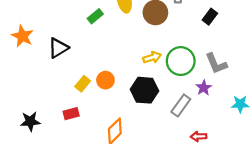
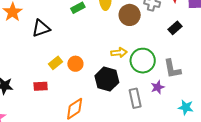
gray rectangle: (181, 105) -> (135, 98), turned -60

